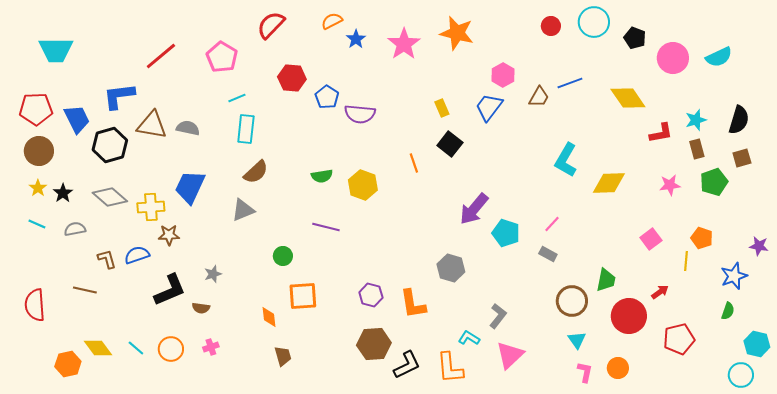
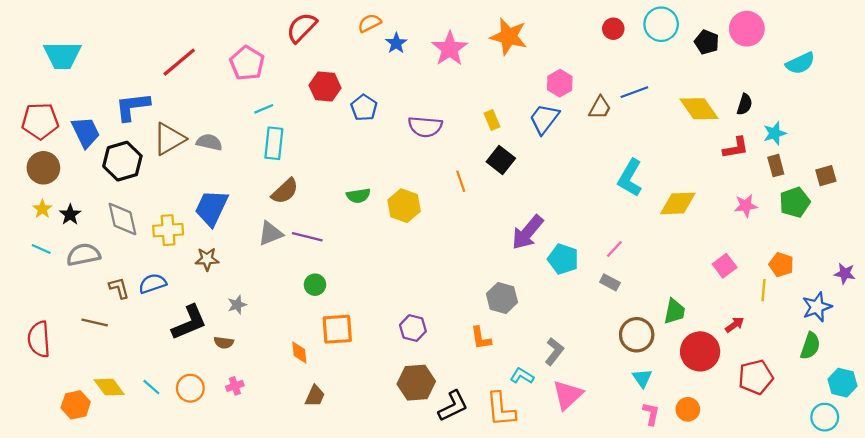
pink circle: (673, 58) -> (747, 29), moved
purple semicircle: (360, 114) -> (425, 127), moved
black semicircle: (739, 120) -> (745, 104), moved, size x0.7
brown triangle: (152, 125) -> (169, 139), turned -40
gray diamond: (110, 197) -> (122, 219), turned 36
purple line: (326, 227) -> (307, 237), moved
gray semicircle: (75, 229) -> (83, 255), size x1.4
brown star: (169, 235) -> (207, 259), moved
orange L-shape: (413, 304) -> (481, 338), moved, size x0.7
green semicircle: (728, 311) -> (810, 346), size x1.4
brown trapezoid: (283, 356) -> (315, 396), turned 40

